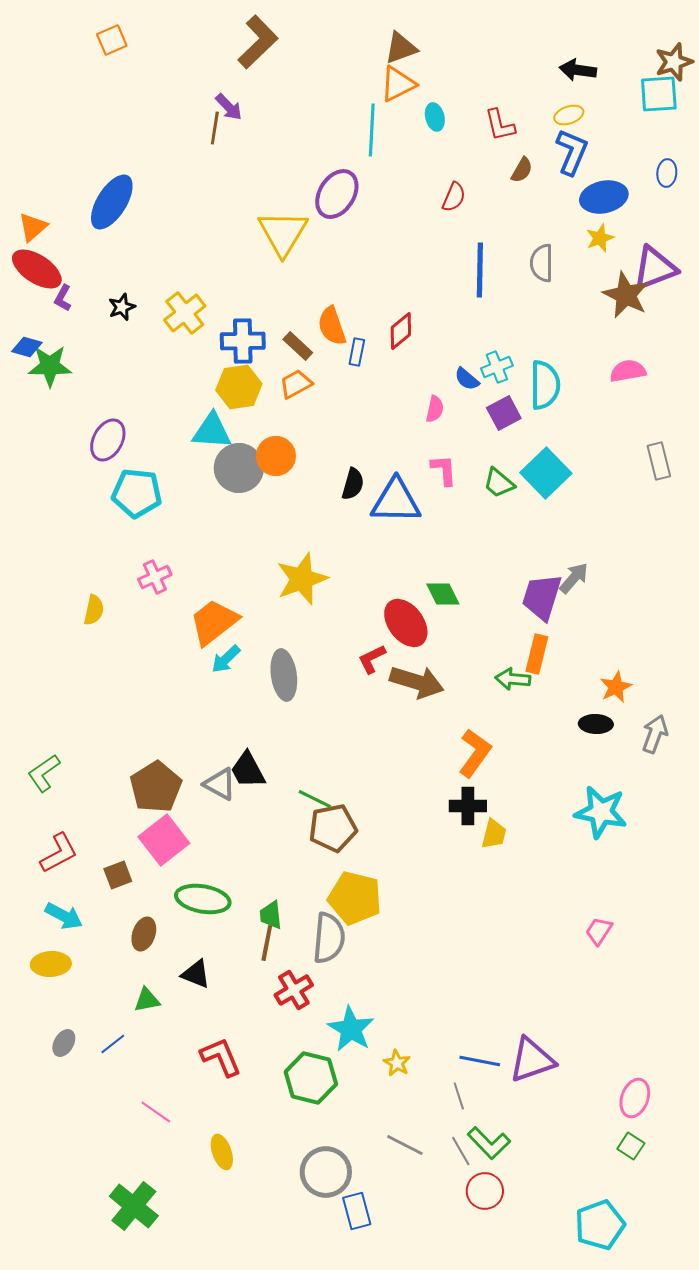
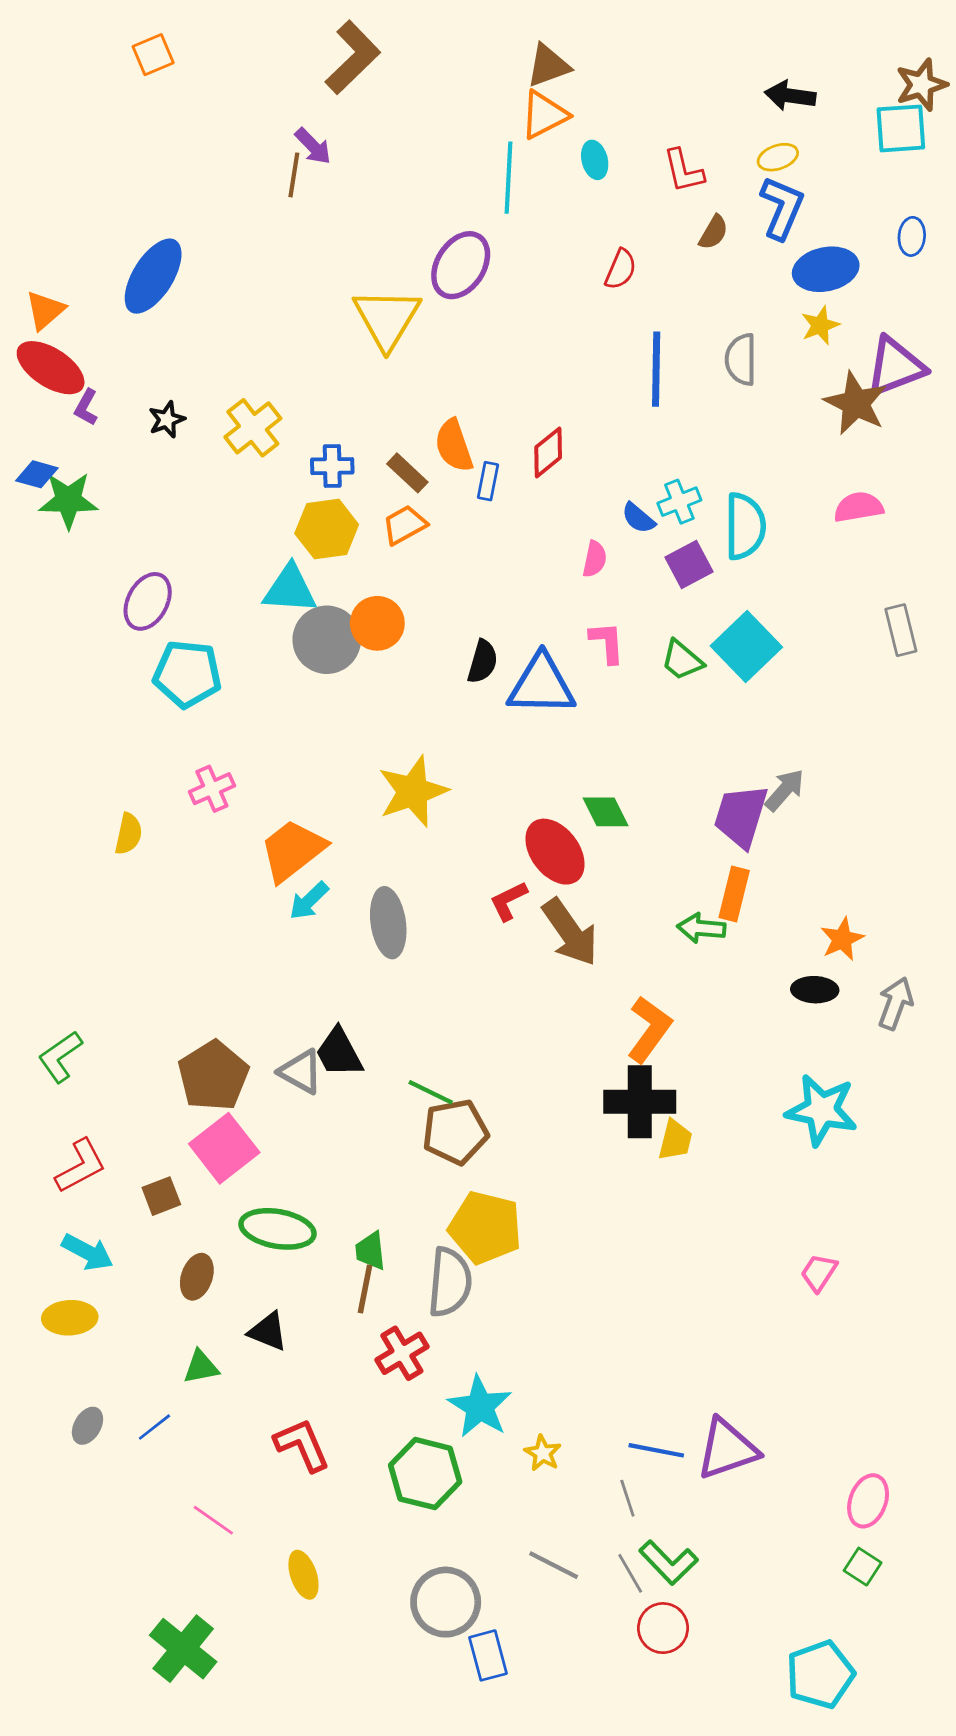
blue cross: (243, 341) -> (332, 466), size x0.7
brown arrow: (417, 682) -> (570, 932), turned 38
black cross: (468, 806) -> (640, 1102), size x1.4

